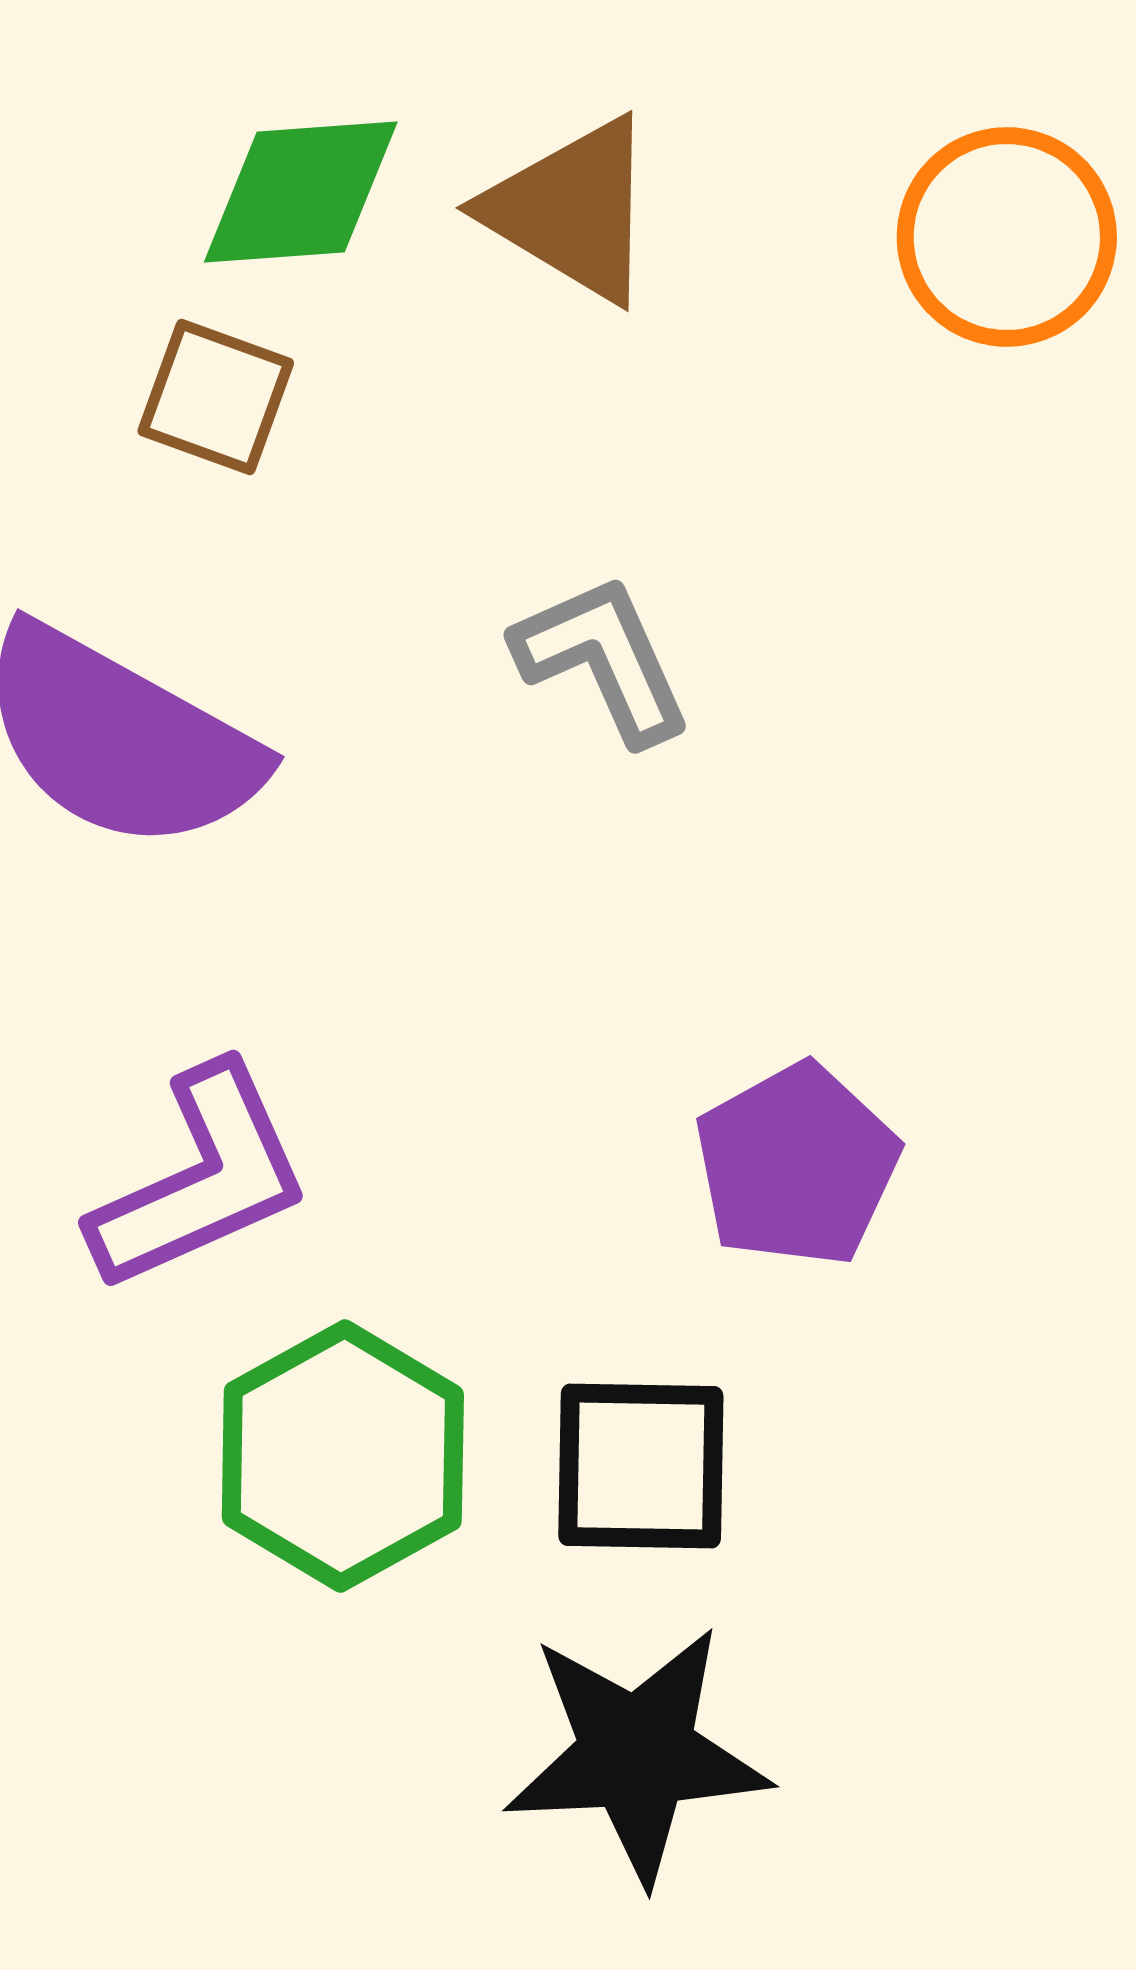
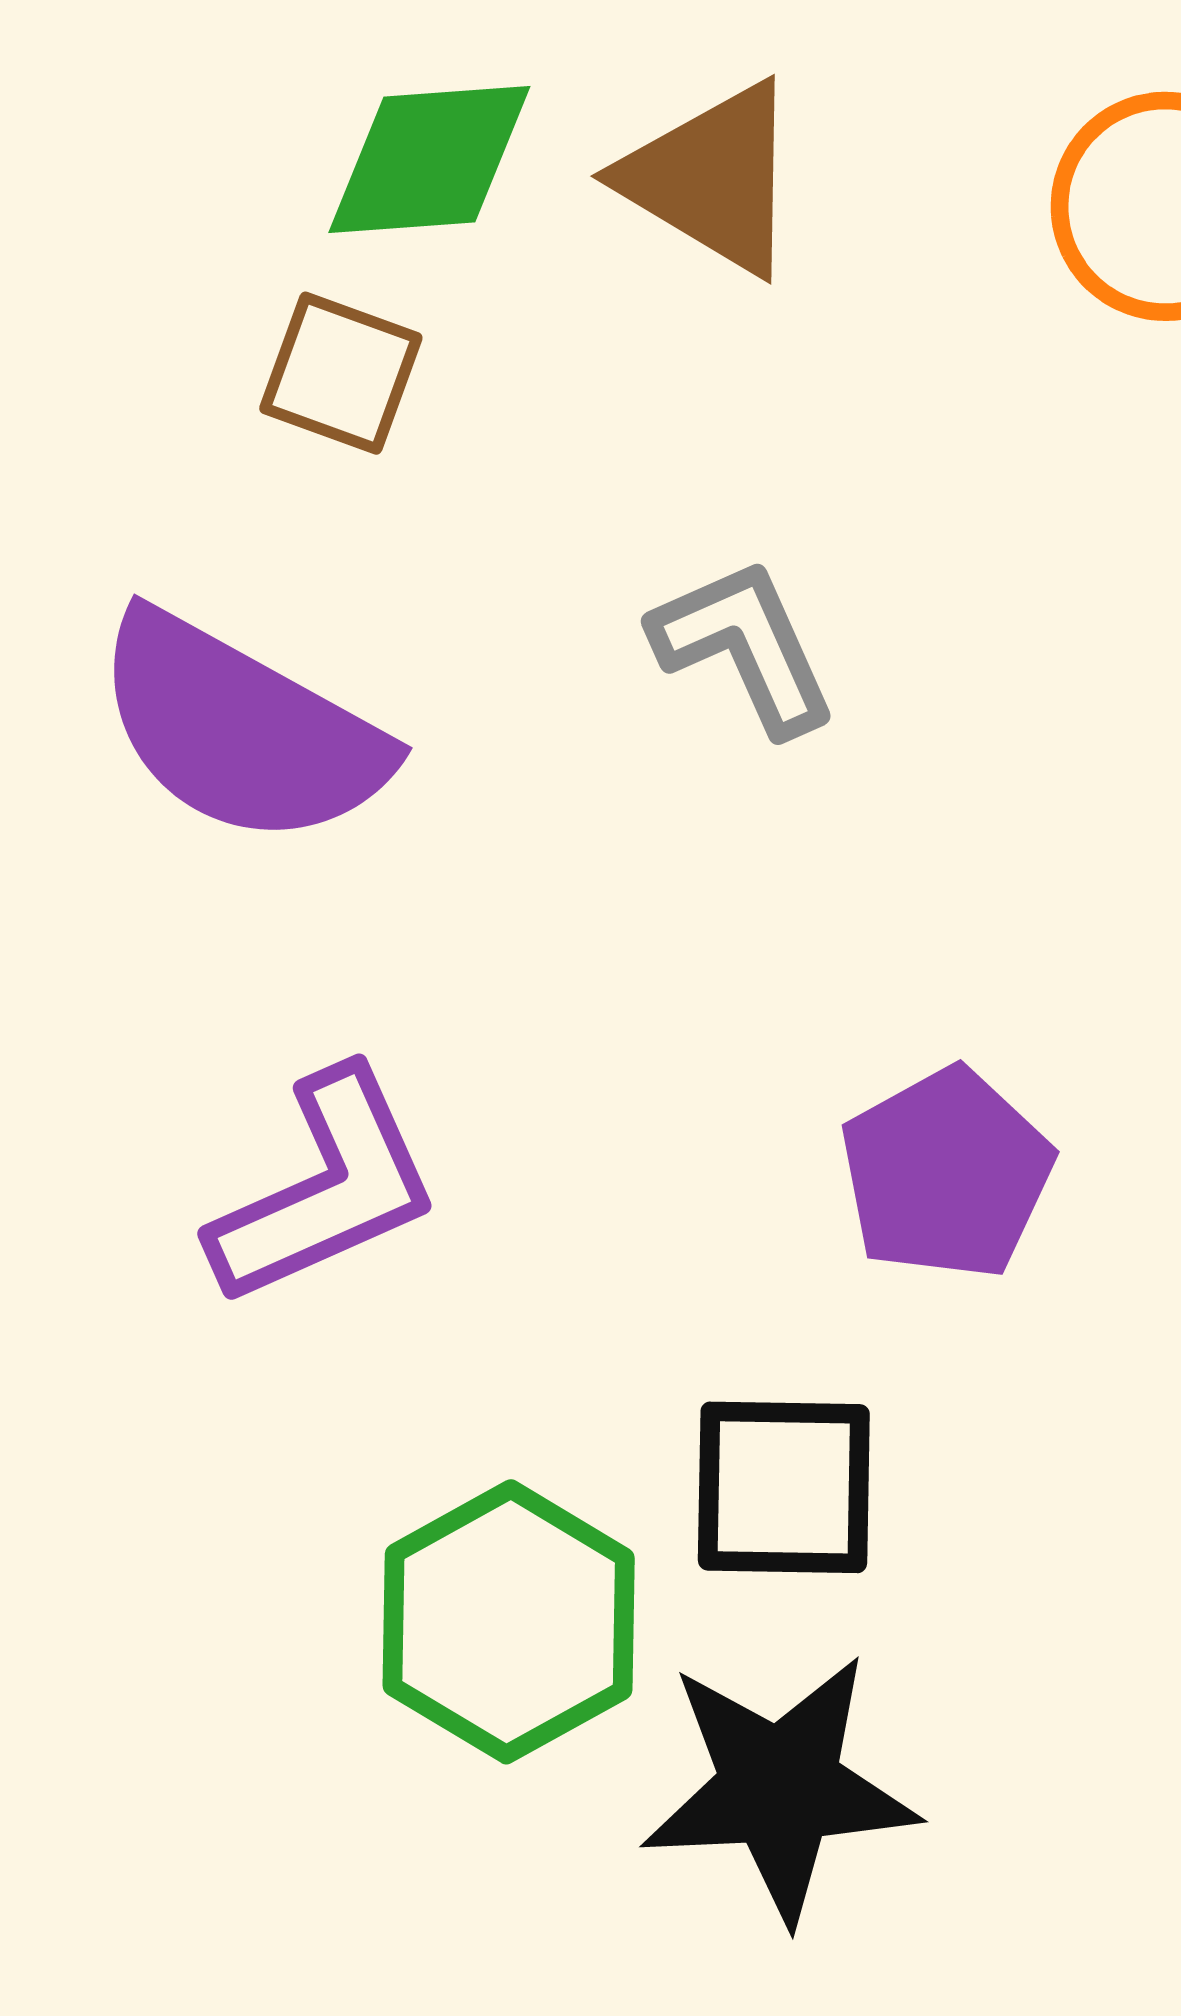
green hexagon: (343, 1456) -> (509, 1622), moved

